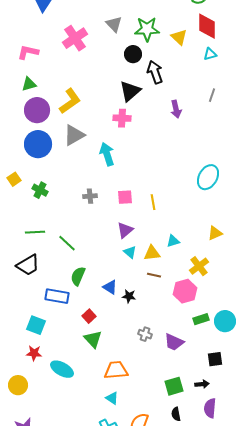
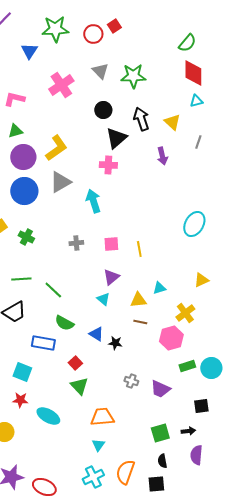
yellow triangle: (179, 37) -> (172, 122), moved
black circle: (133, 54) -> (103, 110), moved
cyan triangle: (130, 252) -> (103, 299), moved
green semicircle: (78, 276) -> (64, 323), turned -84
cyan triangle: (112, 398) -> (98, 445), turned 32

